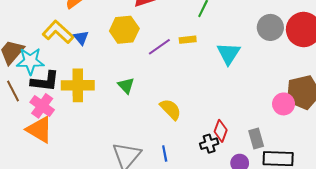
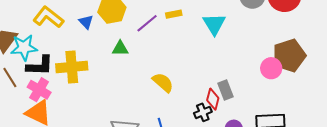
blue triangle: (81, 38) -> (86, 22), moved
green triangle: (126, 86) -> (120, 48), moved, turned -42
gray rectangle: (256, 138) -> (226, 90), moved

